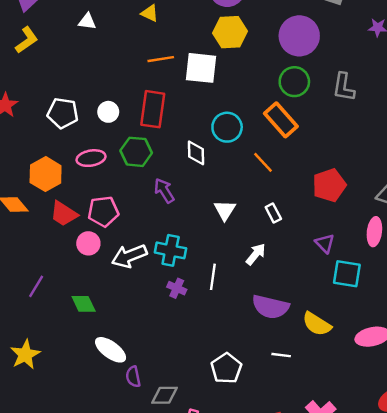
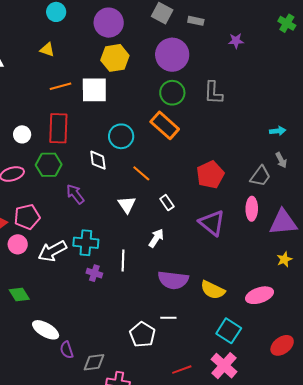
orange line: (263, 162) -> (141, 173), moved
purple triangle: (325, 243) -> (212, 223), size x1.6
cyan square: (347, 274) -> (229, 331), moved, turned 30
white line: (281, 355) -> (168, 318), moved

